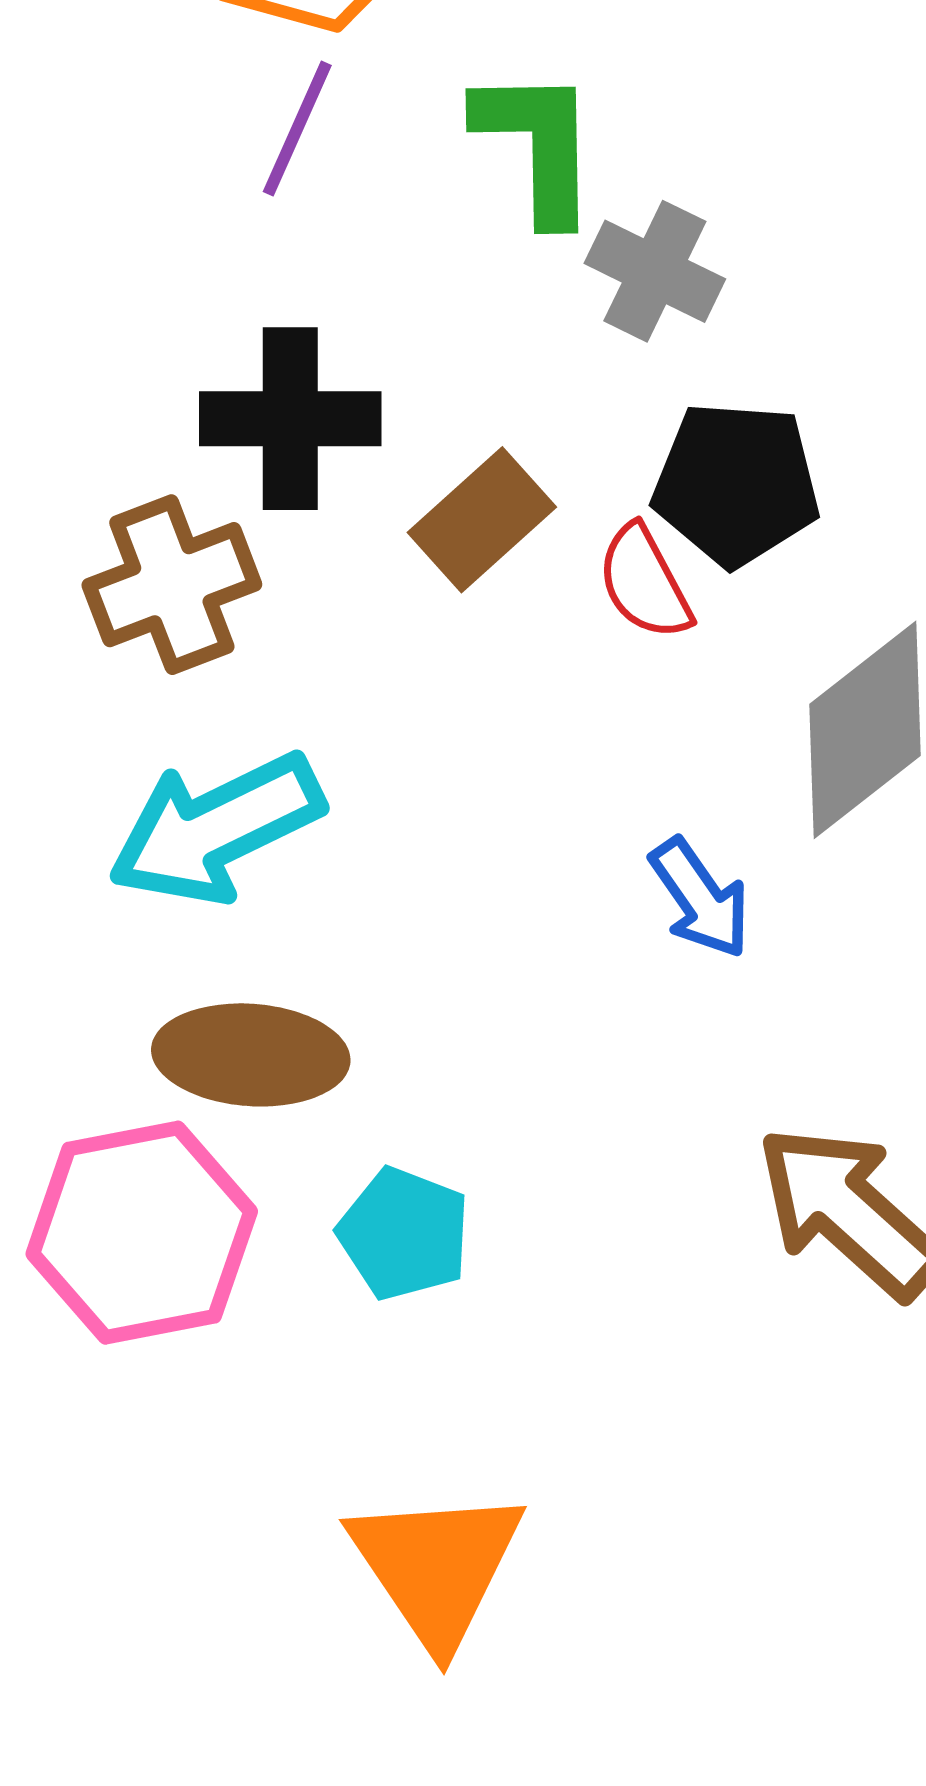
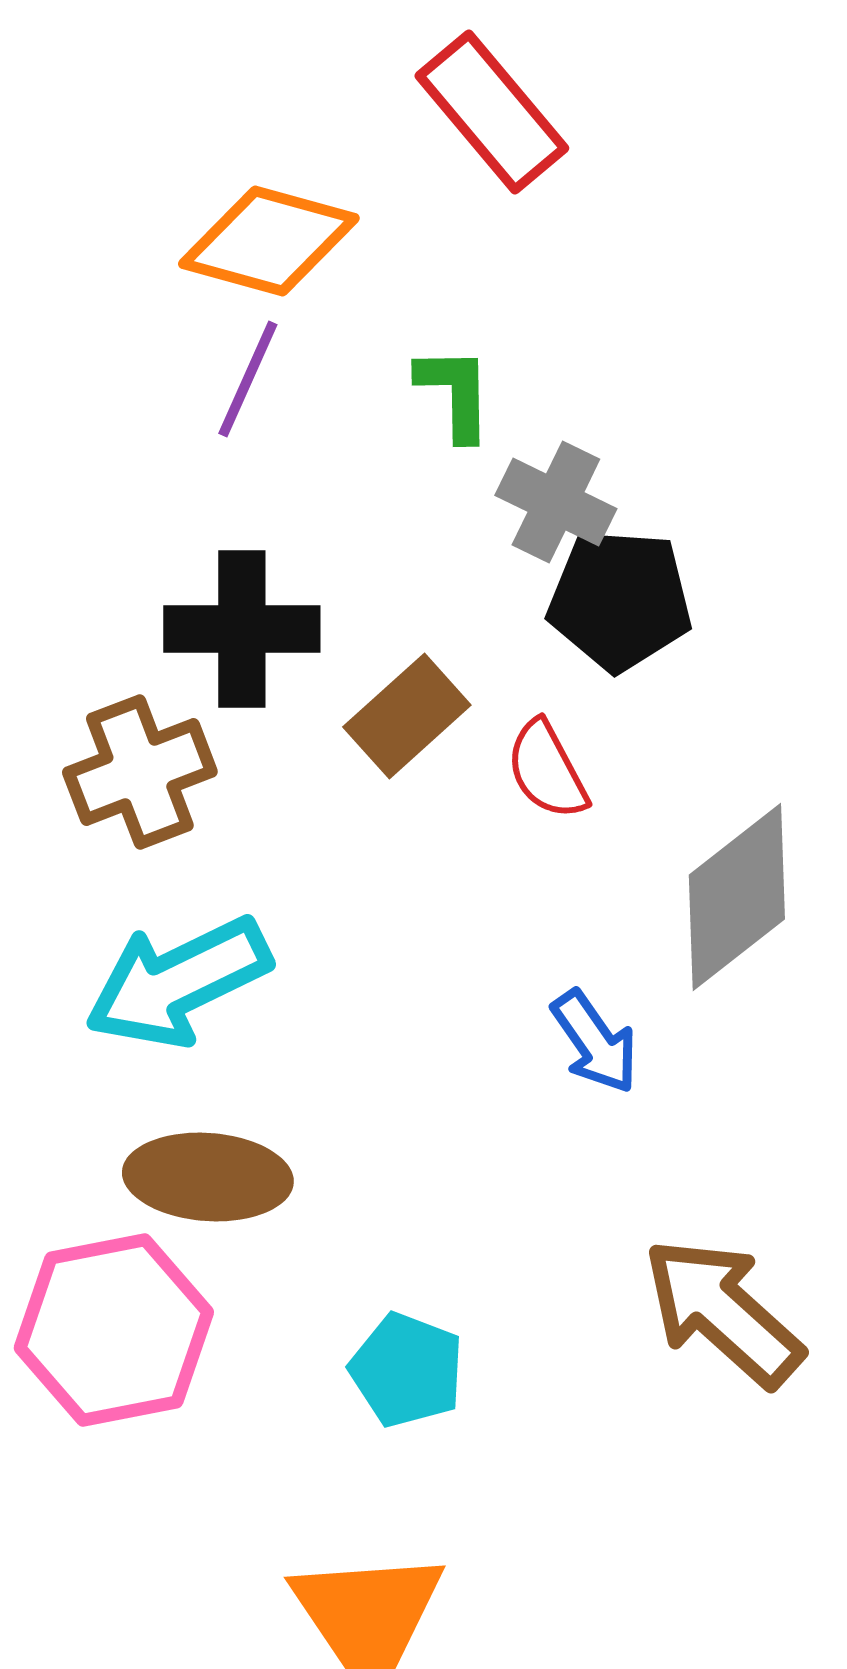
green L-shape: (538, 145) -> (455, 393), size x0.7
black pentagon: (736, 484) -> (620, 600), moved
cyan pentagon: (404, 1234) -> (407, 1370), moved

